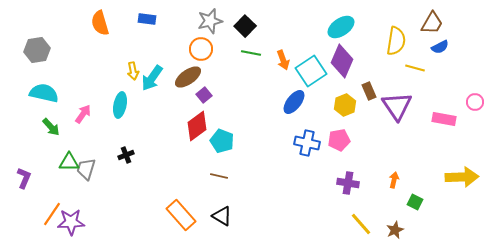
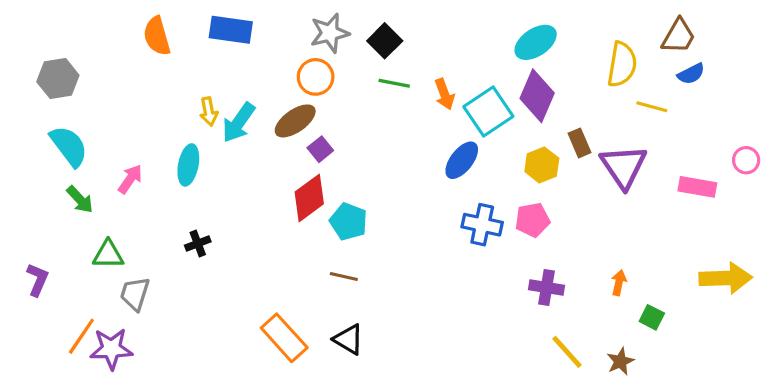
blue rectangle: (147, 19) -> (231, 30), size x1.5
cyan semicircle: (44, 93) -> (69, 146), turned 40
gray trapezoid: (86, 169) -> (135, 294), moved

